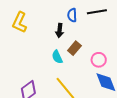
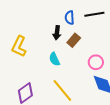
yellow L-shape: (20, 22) -> (19, 46), moved
brown rectangle: (74, 48) -> (74, 40), moved

